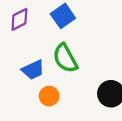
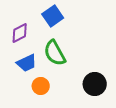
purple diamond: (19, 19) -> (20, 33), moved

